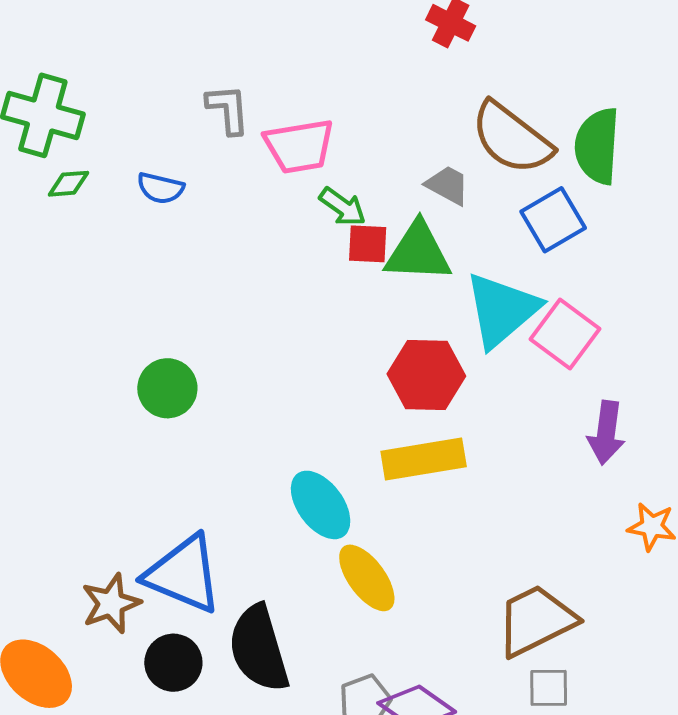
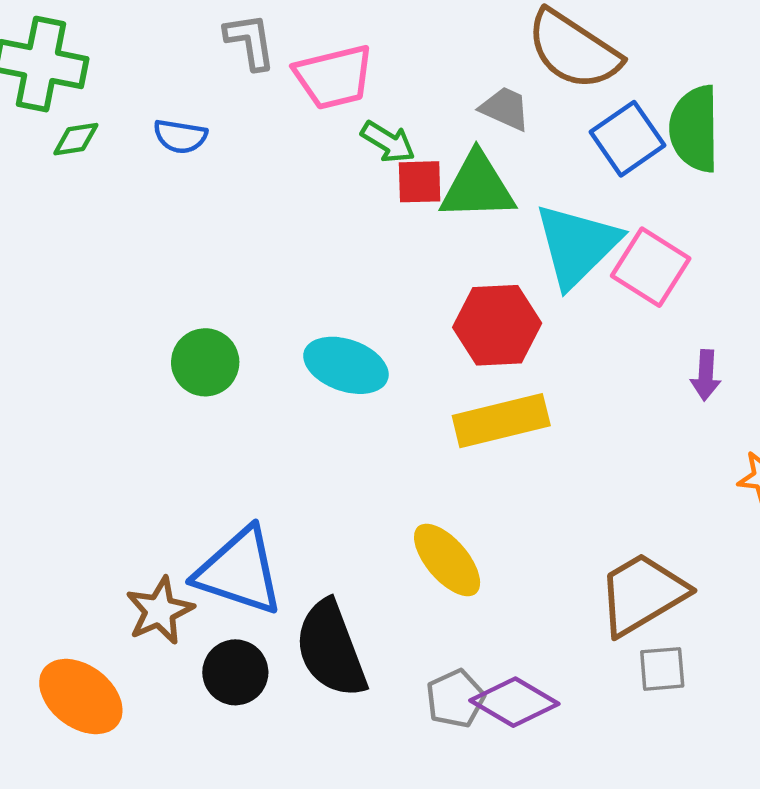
green semicircle: (597, 146) -> (695, 129), moved
purple arrow: (606, 433) -> (706, 375), size x0.7
cyan ellipse: (321, 505) -> (346, 365), moved, turned -30

